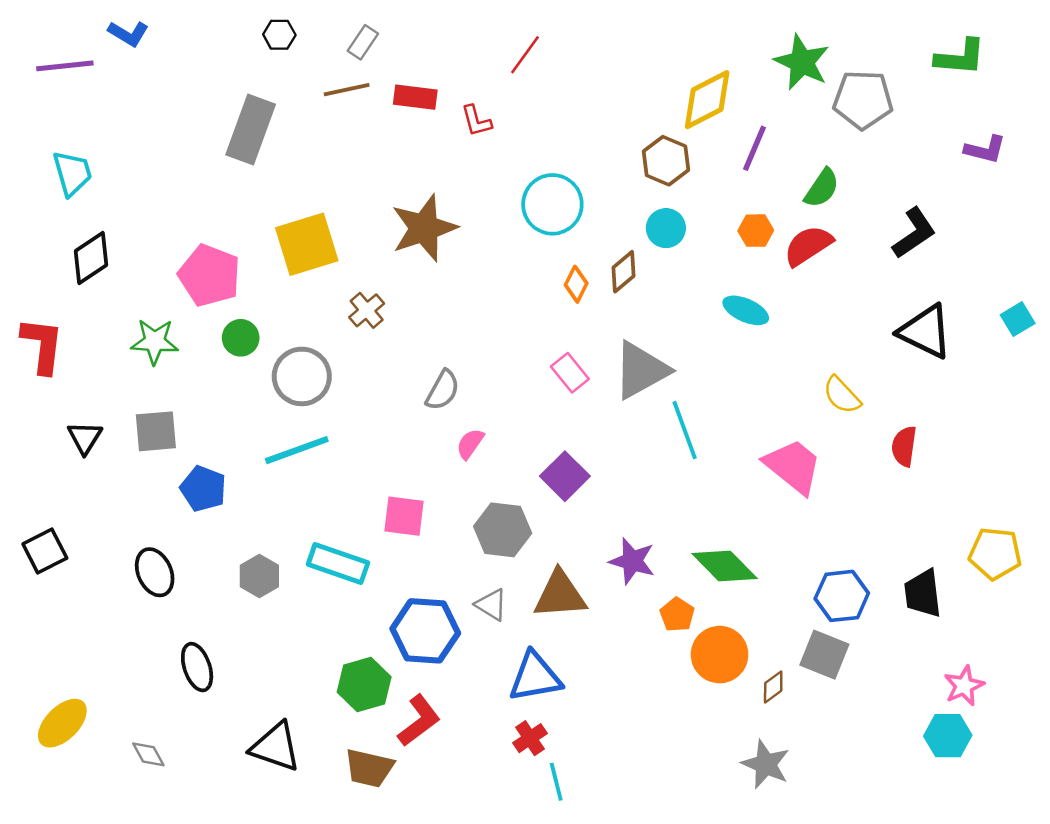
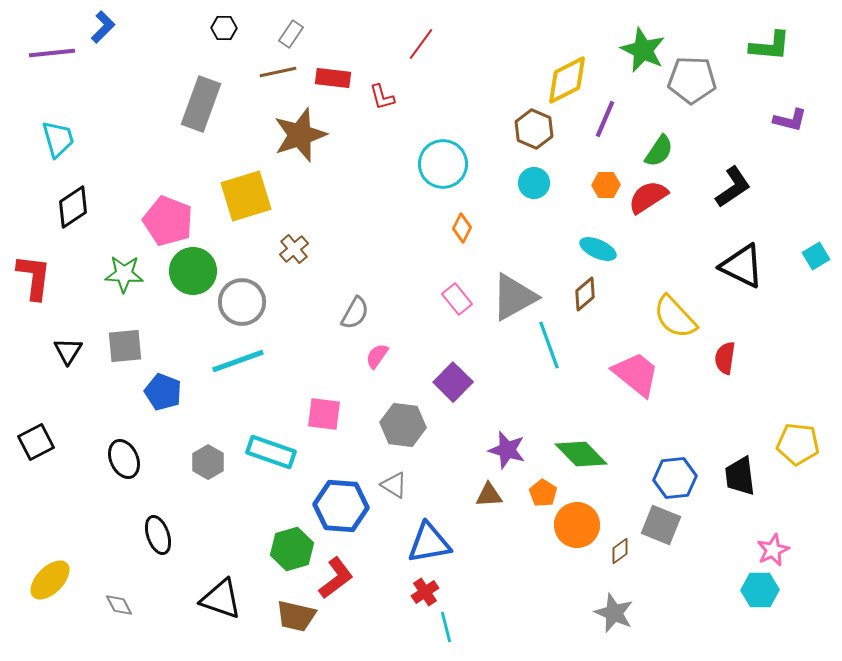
blue L-shape: (128, 34) -> (103, 27), turned -76
brown star: (424, 228) -> (300, 135), moved
brown diamond: (624, 272) -> (585, 294), moved
green circle: (241, 338) -> (193, 271), size x1.6
yellow semicircle: (842, 395) -> (675, 317), size x1.4
brown triangle: (560, 595) -> (489, 495), moved, size x0.6

